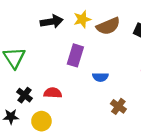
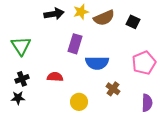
blue semicircle: (100, 77) -> (97, 63), size x1.6
black cross: (24, 95) -> (22, 79), moved, turned 32
yellow circle: (41, 121) -> (79, 102), moved

